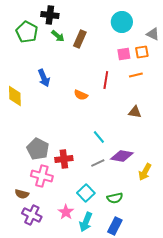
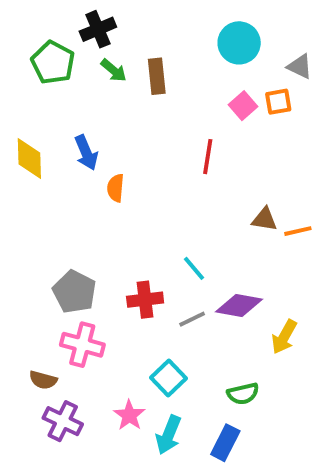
black cross: (50, 15) -> (98, 29), turned -30
brown rectangle: (80, 39) -> (157, 76), turned -30
pink square: (124, 54) -> (243, 106), turned -32
orange line: (136, 75) -> (298, 231), moved
orange semicircle: (81, 95) -> (116, 188), moved, turned 72
yellow diamond: (15, 96) -> (29, 159), moved
red cross: (64, 159) -> (145, 300), moved
green semicircle: (115, 198) -> (243, 394), moved

